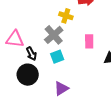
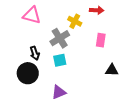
pink triangle: (15, 39) -> (32, 15), moved
pink rectangle: (89, 41) -> (101, 40), moved

